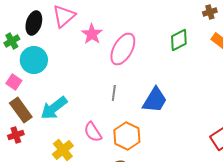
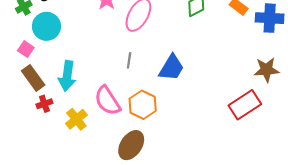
cyan arrow: (54, 108) -> (67, 76), turned -44
pink semicircle: (93, 132) -> (107, 101), size x1.4
red cross: (16, 135) -> (44, 104), moved

